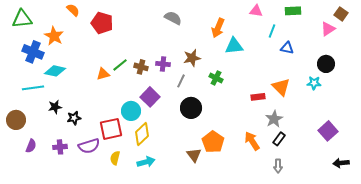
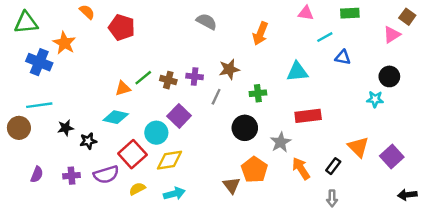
cyan line: (272, 31) -> (325, 37), turned 40
cyan triangle: (234, 46) -> (297, 72), moved
cyan diamond: (55, 71) -> (116, 117), moved
green cross: (216, 78) -> (258, 93), turned -32
orange triangle: (281, 87) -> (358, 147), moved
red rectangle: (258, 97) -> (308, 116), size x1.5
black circle: (191, 108) -> (245, 128), moved
gray star: (274, 119) -> (281, 142), moved
brown circle: (16, 120) -> (19, 128), moved
red square: (111, 129) -> (132, 154), turned -30
yellow diamond: (142, 134) -> (169, 160), turned 35
yellow semicircle: (115, 158) -> (137, 189), turned 48

